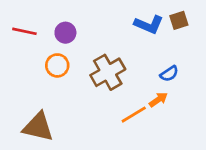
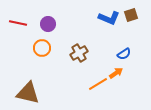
brown cross: (108, 72) -> (79, 53), size x0.7

